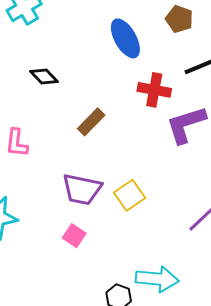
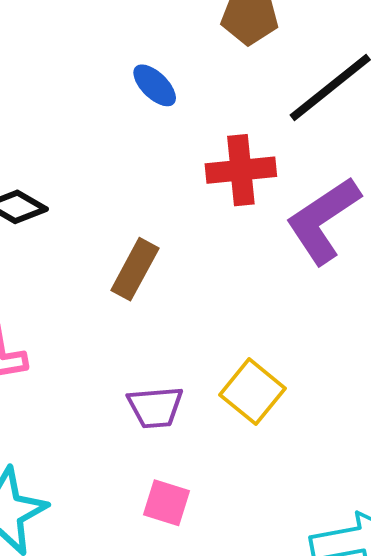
blue ellipse: (125, 38) -> (155, 85), size x0.6
purple trapezoid: (82, 189) -> (155, 407), size x0.7

